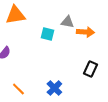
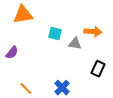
gray triangle: (67, 22) -> (75, 44), moved

